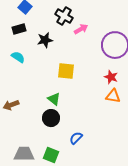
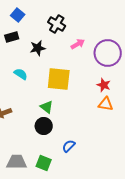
pink arrow: (81, 29) -> (78, 44), moved
cyan semicircle: (18, 57) -> (21, 74), moved
yellow square: (66, 71) -> (59, 79), size x1.4

